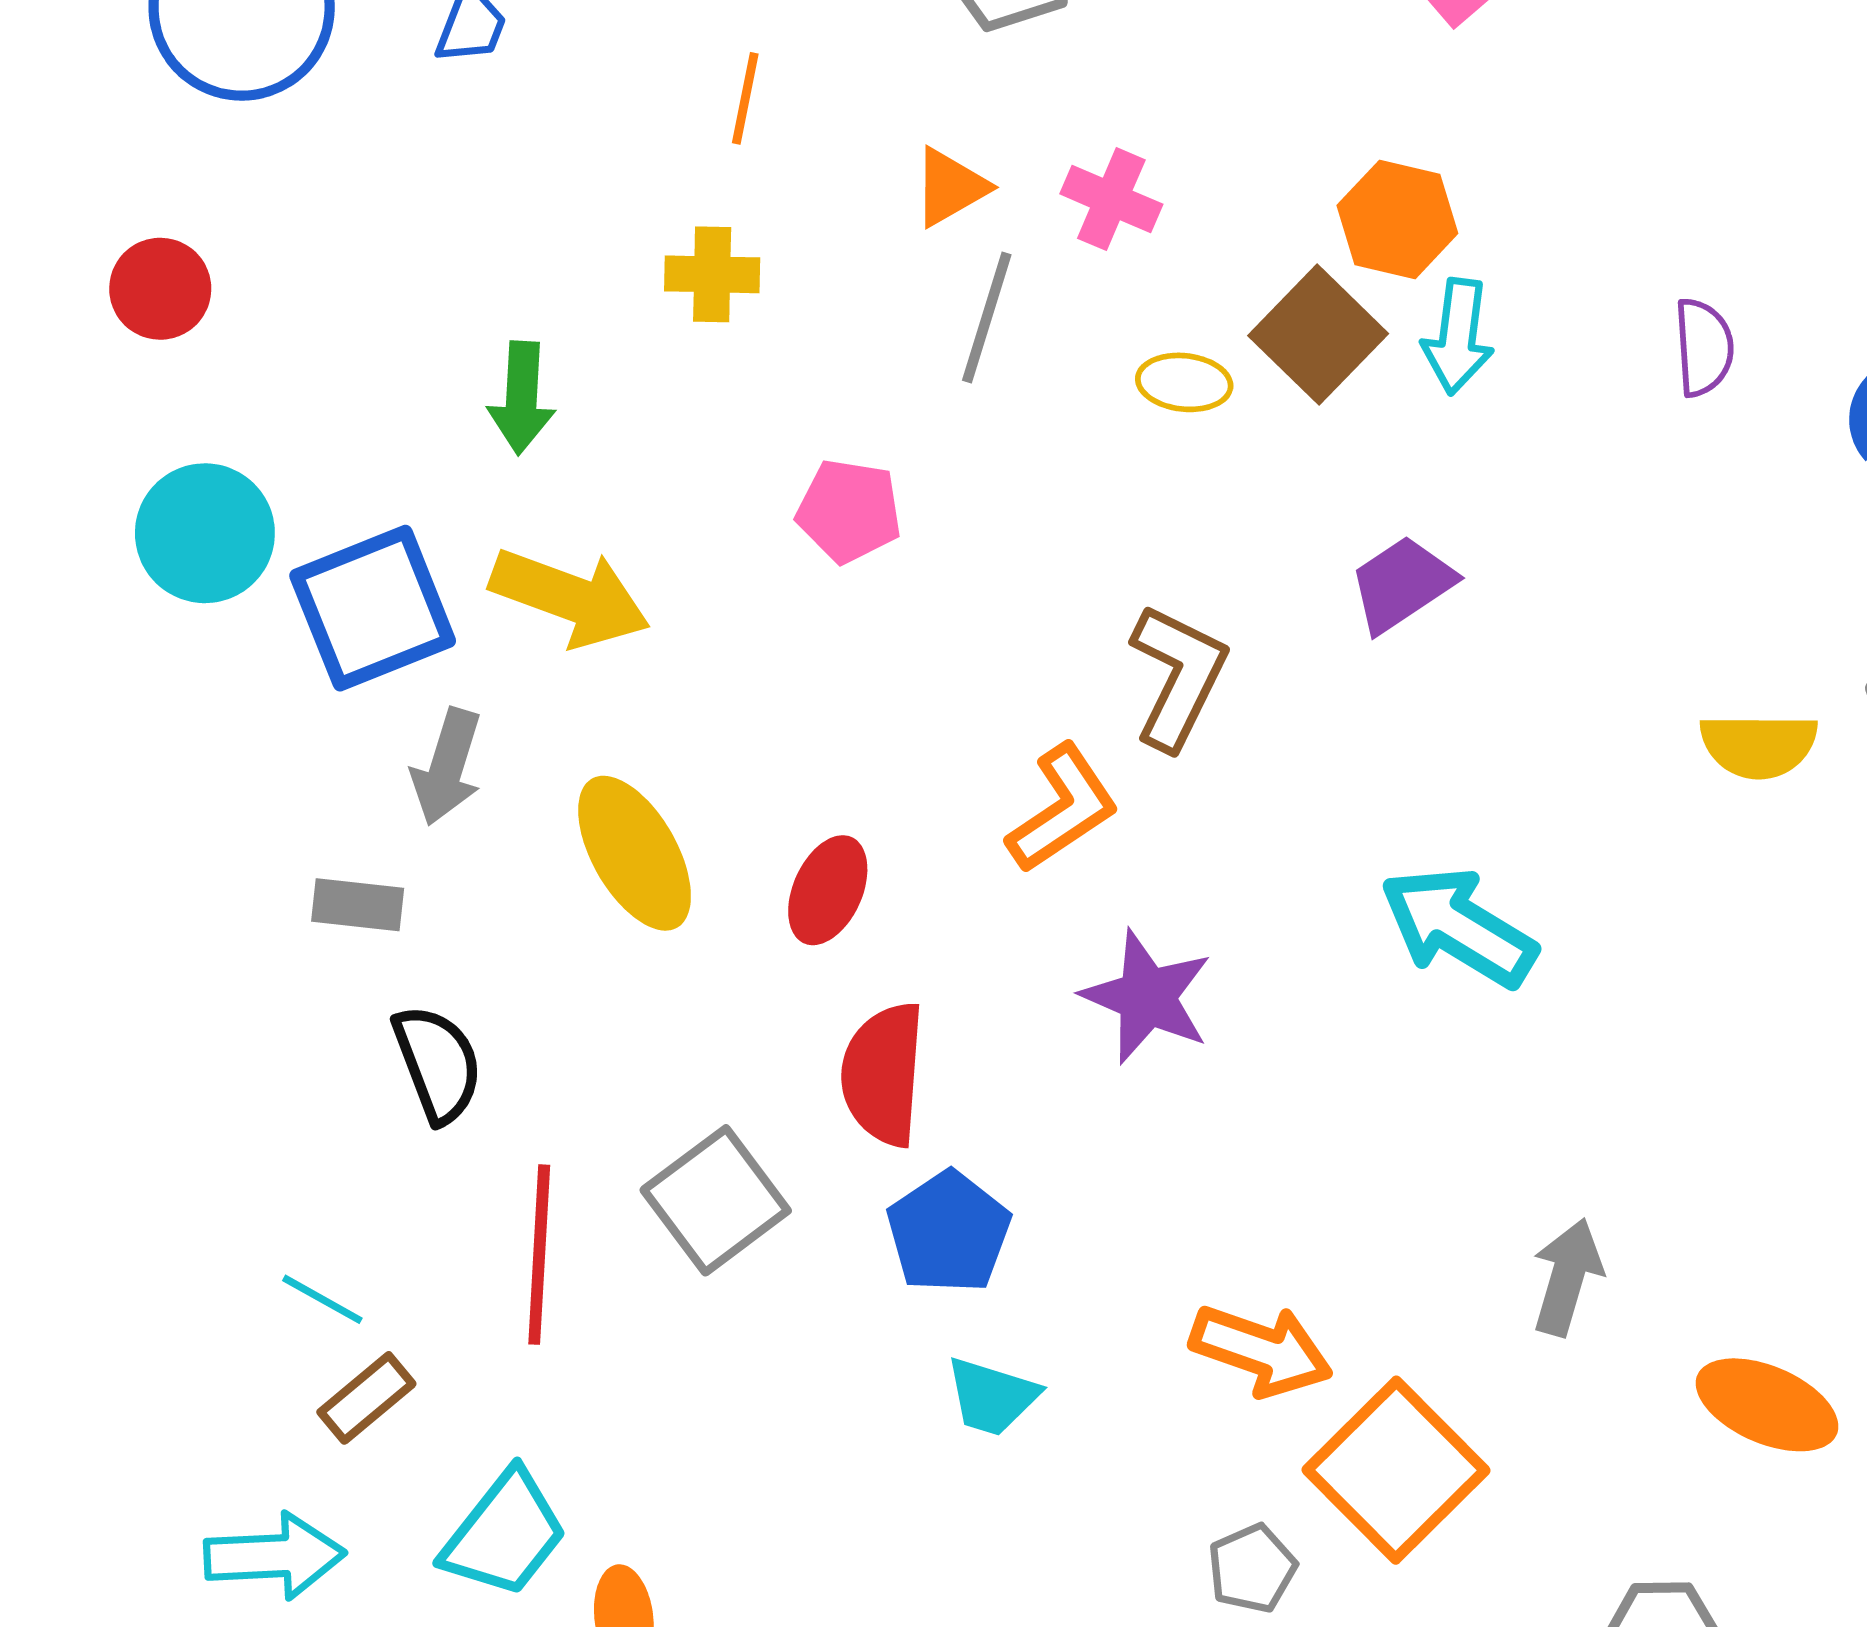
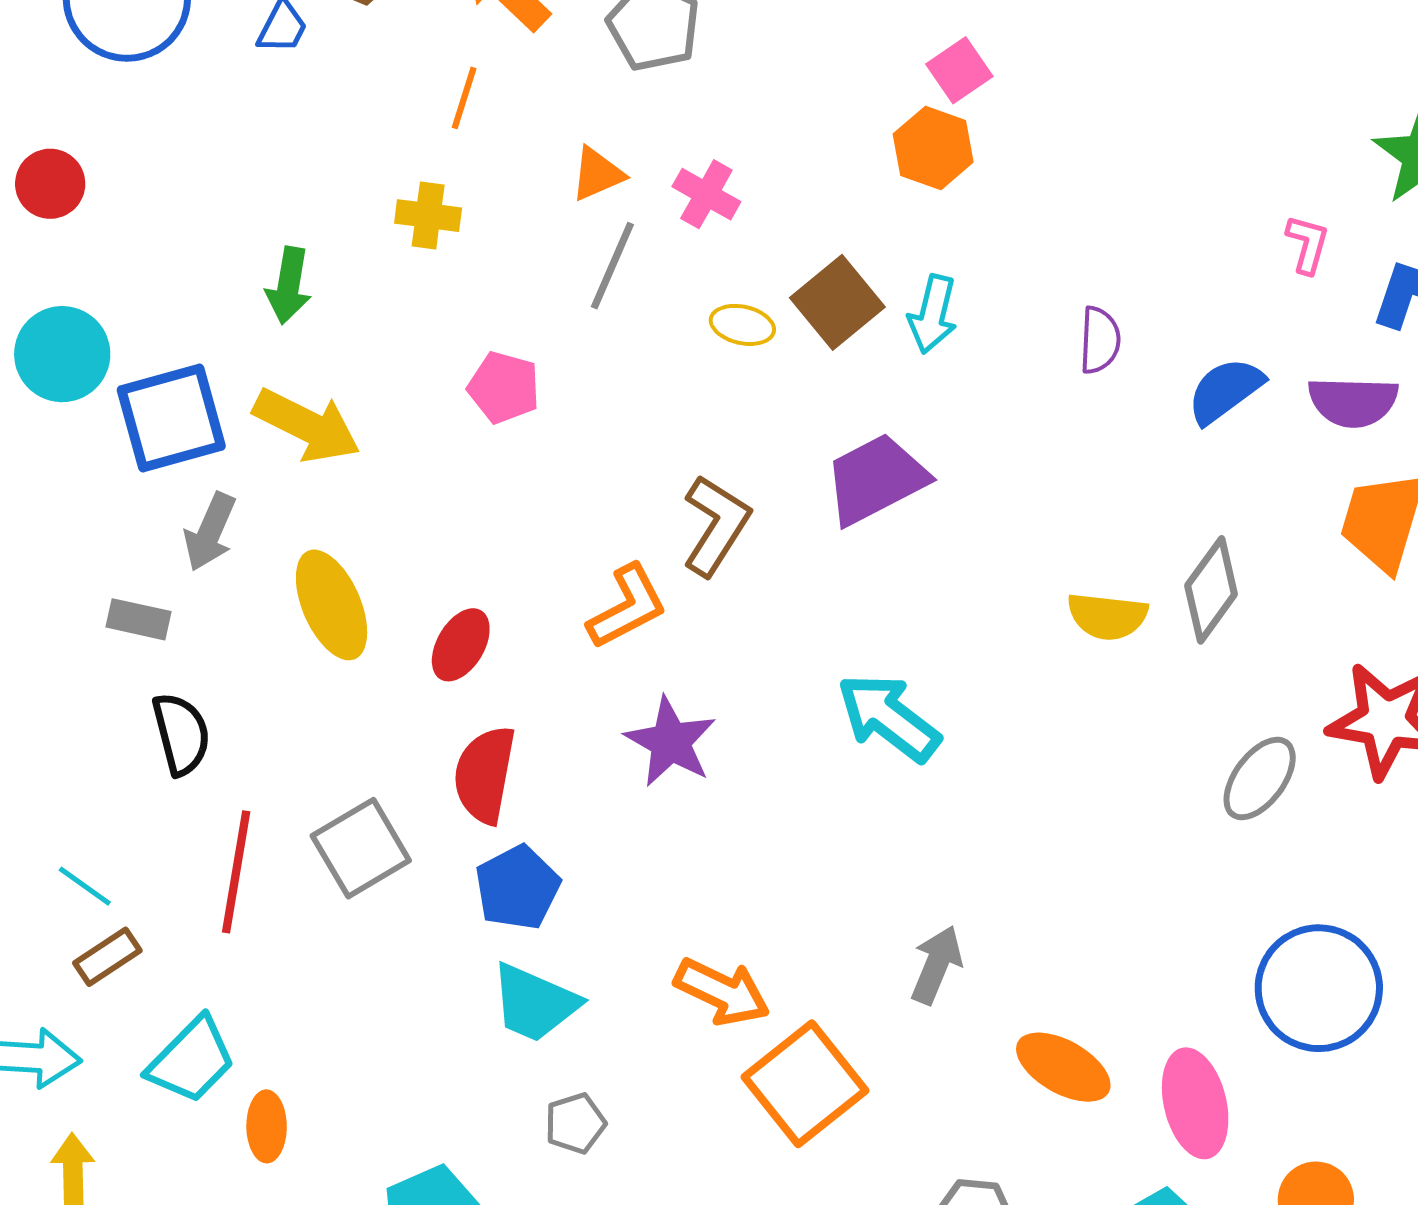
orange hexagon: (1397, 219) -> (933, 148), moved
purple trapezoid: (1402, 584) -> (876, 479), size x1.4
cyan trapezoid: (992, 1396) -> (535, 1003), size x1.4
gray pentagon: (1252, 1568) -> (575, 1123), moved

